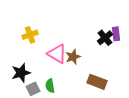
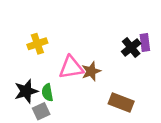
pink triangle: (57, 54) -> (71, 68), turned -40
green semicircle: (50, 86) -> (47, 93), moved

